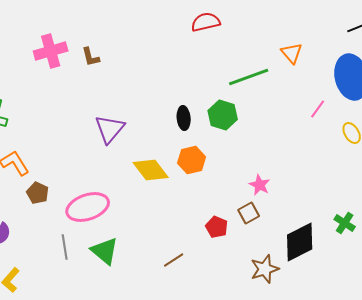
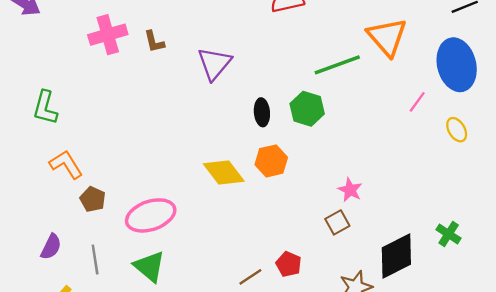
orange triangle: (292, 53) -> (387, 37), size x1.6
purple triangle: (110, 129) -> (214, 64), moved
red pentagon: (217, 227) -> (289, 264), moved
gray line: (65, 247) -> (95, 259), moved
green triangle: (105, 251) -> (150, 266), moved

